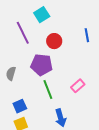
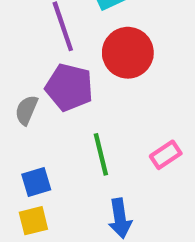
red circle: (54, 41) -> (128, 53), size x1.5
purple pentagon: (42, 65) -> (69, 87), moved

